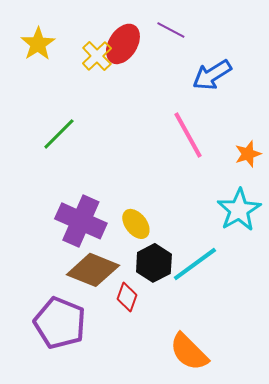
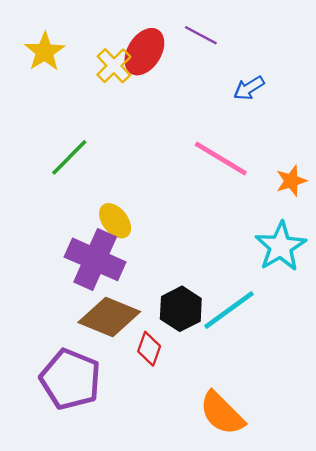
blue arrow: (212, 75) -> (249, 88), size x0.7
pink line: (188, 135) -> (221, 159), turned -30
yellow ellipse: (136, 224) -> (115, 221), moved

